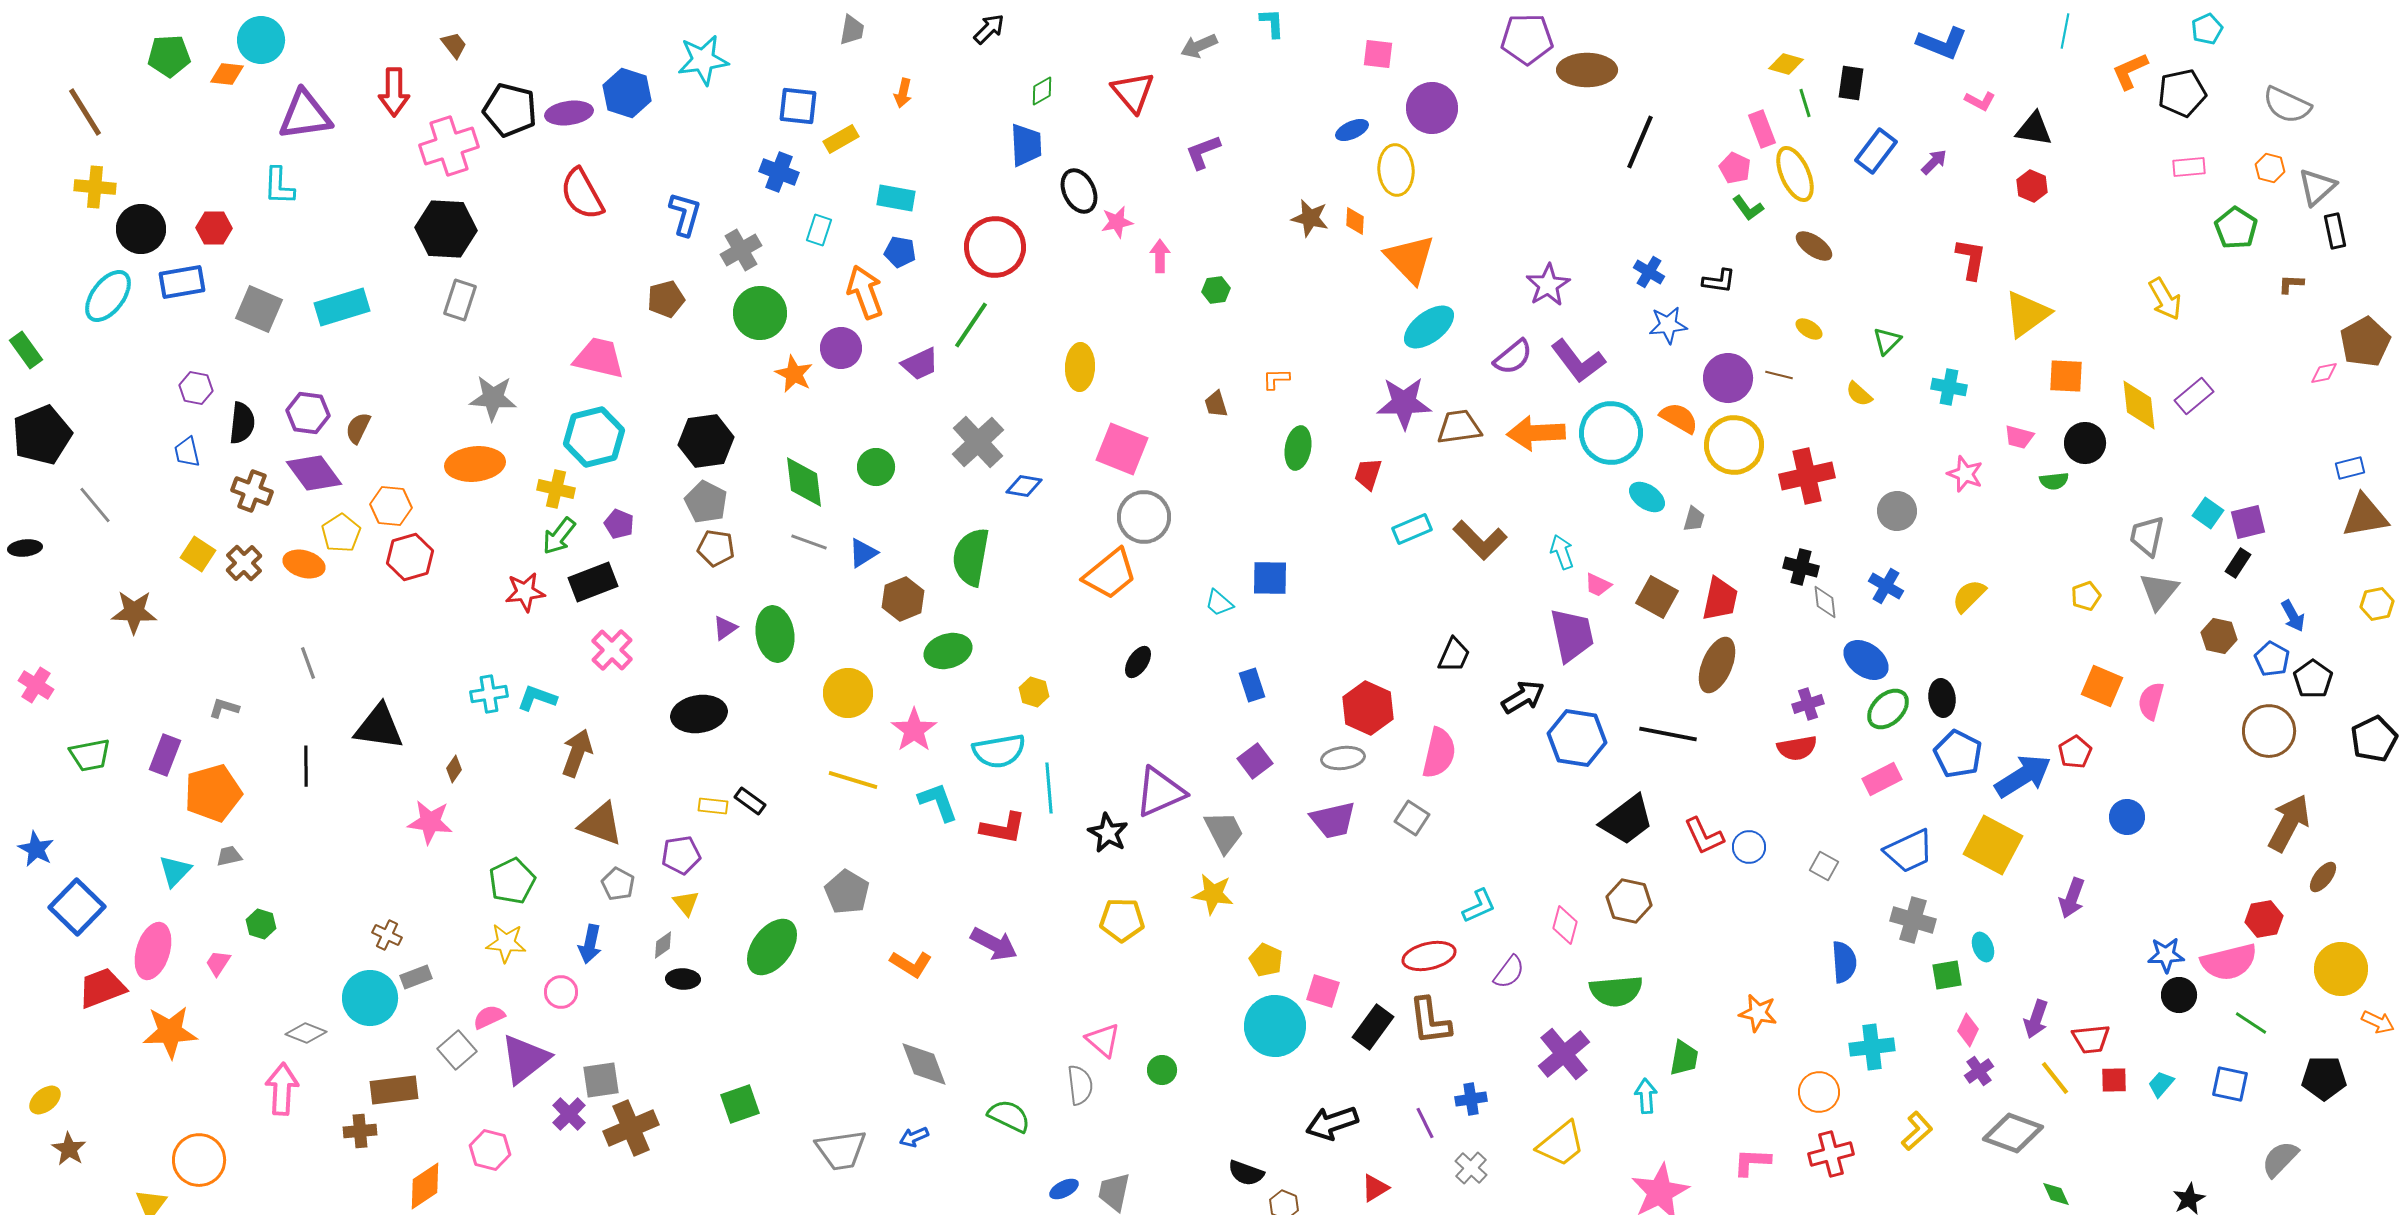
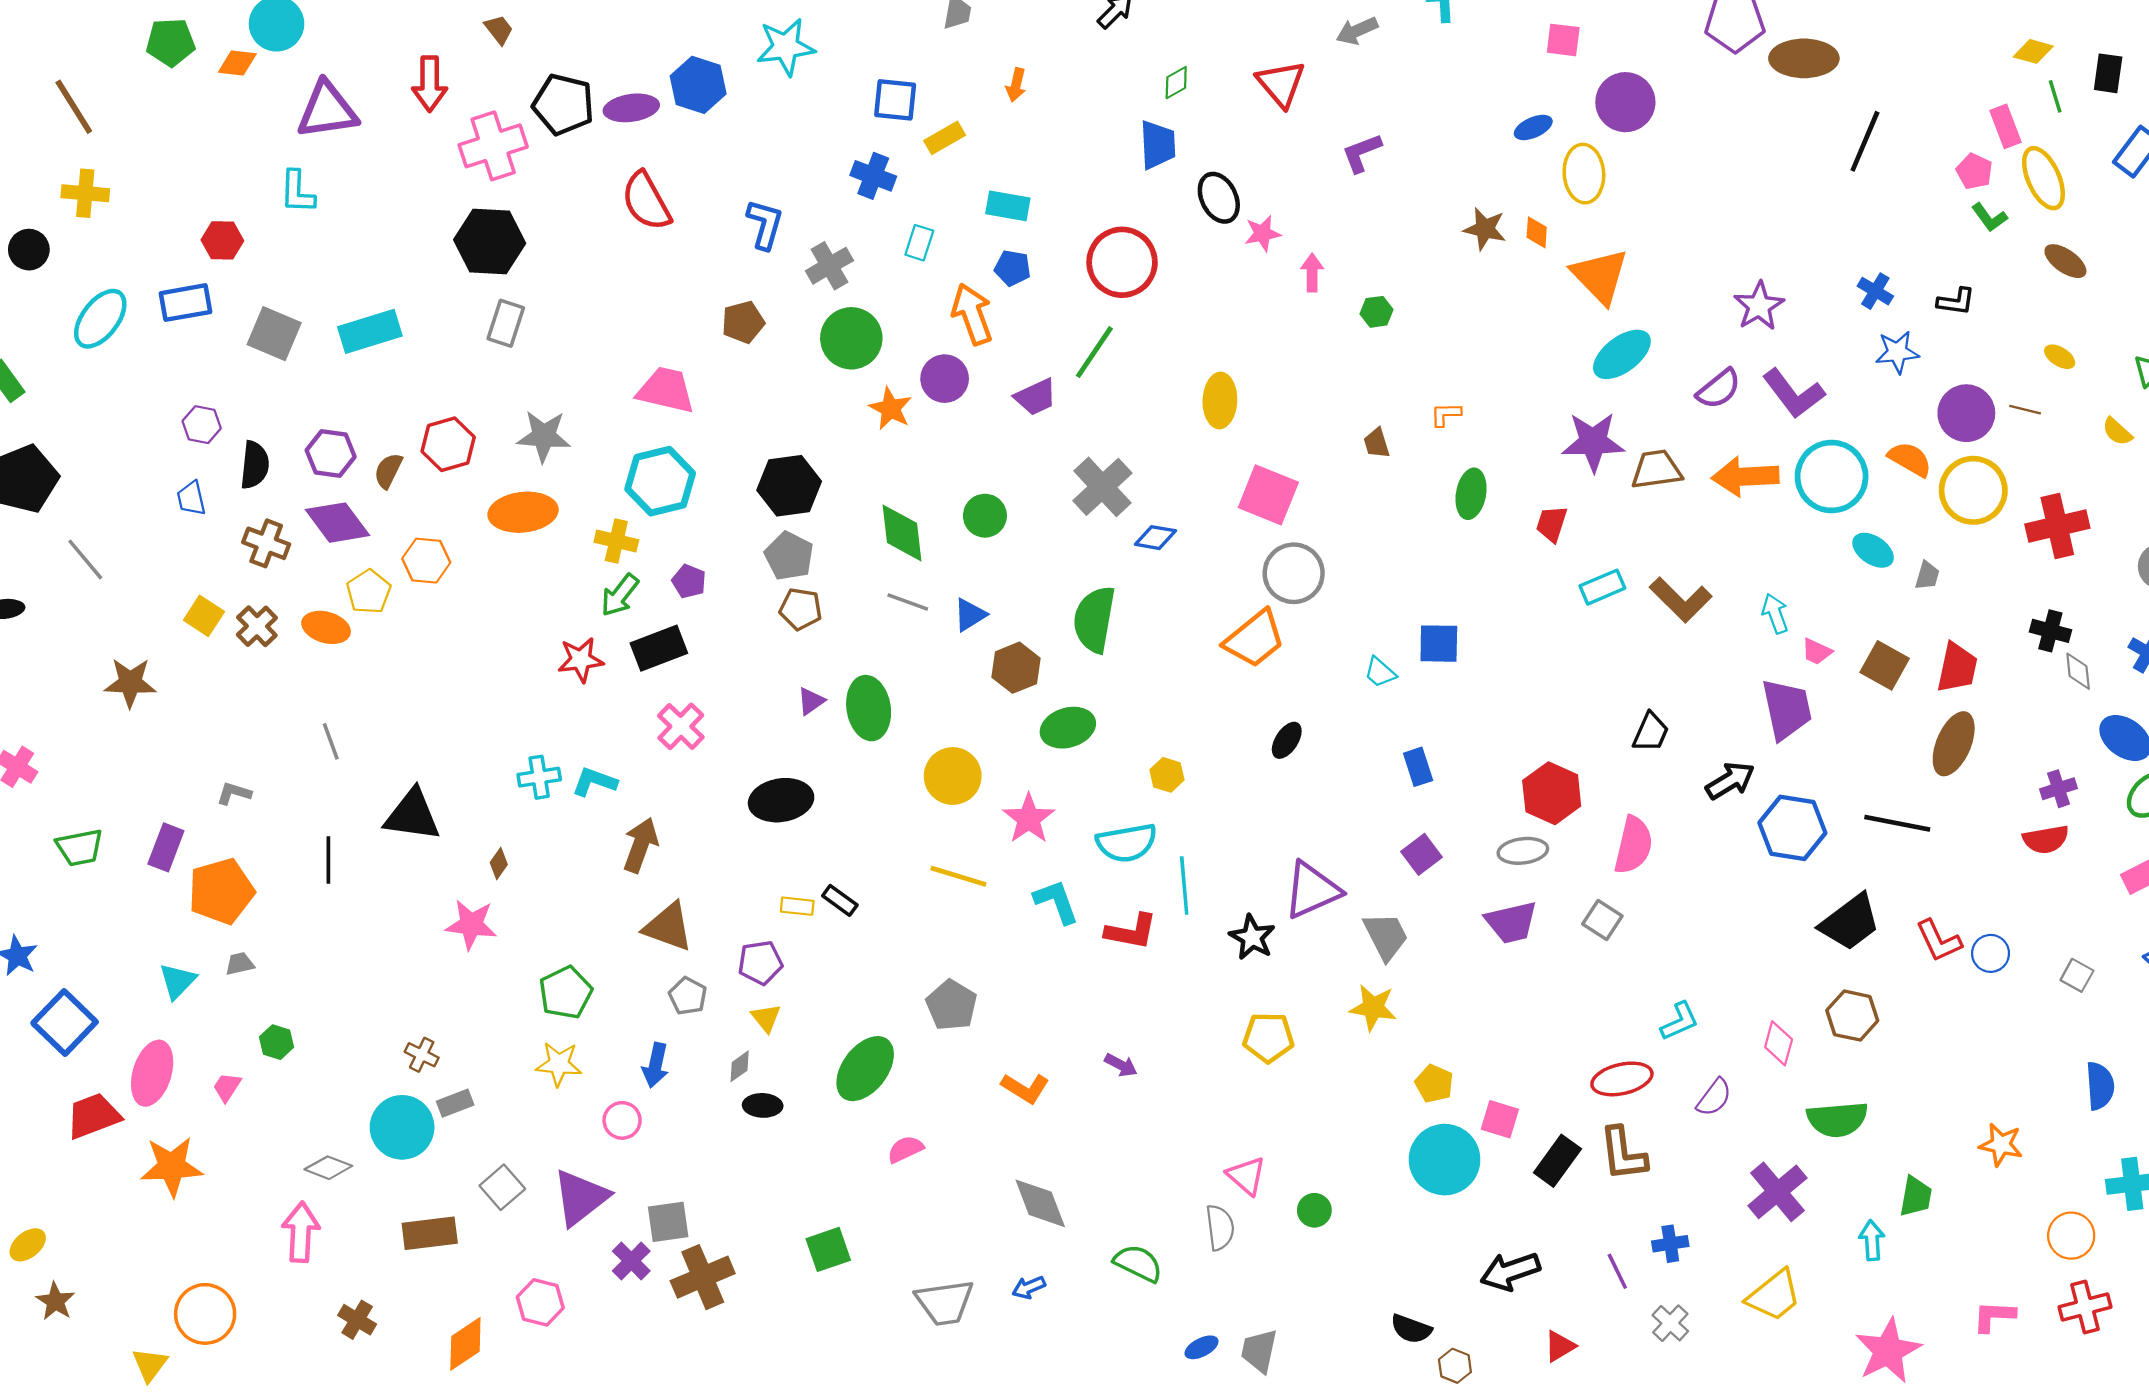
black circle: (141, 229) -> (29, 250), moved, size x0.7
red hexagon: (410, 557) -> (448, 444), moved
purple arrow: (994, 944) -> (1121, 1065), size x0.6
pink semicircle: (489, 1017) -> (905, 1149), moved
brown cross: (360, 1131) -> (357, 1320), moved, turned 36

